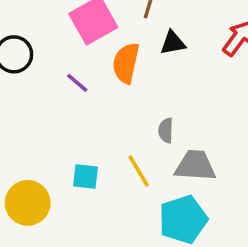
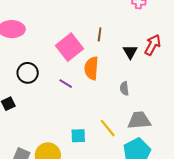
black triangle: (173, 43) -> (130, 52), moved, turned -42
gray semicircle: (166, 130) -> (124, 89), moved

